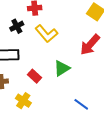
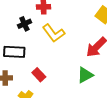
green triangle: (62, 68) -> (85, 75), moved

